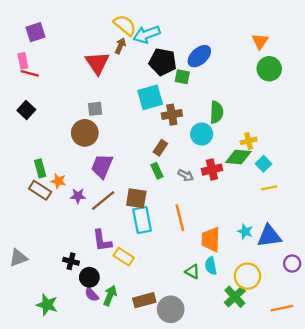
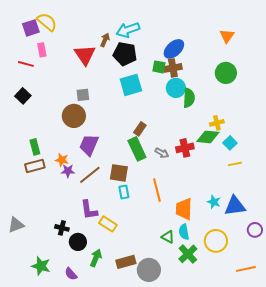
yellow semicircle: (125, 25) -> (47, 22), moved
pink rectangle: (23, 61) -> (42, 50), moved
black pentagon: (163, 62) -> (125, 54), moved
green circle: (269, 69) -> (226, 73), moved
brown cross: (172, 115) -> (173, 68), moved
cyan circle: (202, 134) -> (176, 88), moved
green rectangle: (157, 171) -> (137, 149), size x1.6
orange star: (58, 181) -> (62, 160), moved
brown rectangle: (40, 190) -> (35, 166), turned -48
cyan rectangle: (142, 220) -> (124, 192), size x0.6
purple semicircle: (92, 294) -> (71, 274), moved
green cross: (235, 297) -> (188, 254), moved

